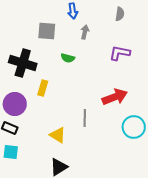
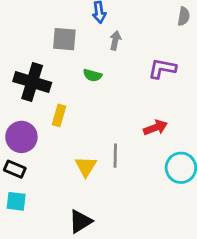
gray semicircle: (120, 14) -> (184, 16), moved
red arrow: (115, 97) -> (155, 128), size x0.7
yellow triangle: (58, 135) -> (86, 166), moved, turned 30

